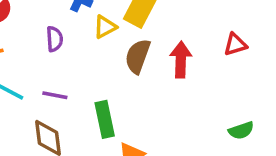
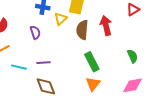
green rectangle: (105, 119) -> (92, 62), moved
green semicircle: (241, 130) -> (132, 56), moved, turned -80

